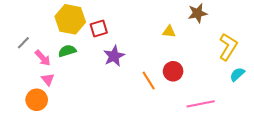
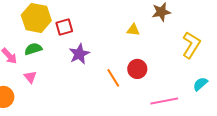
cyan semicircle: (237, 74) -> (200, 84), moved
pink triangle: (48, 79) -> (30, 77), moved

